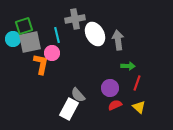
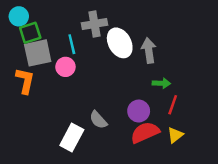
cyan circle: (13, 39) -> (19, 16), moved
orange L-shape: (41, 64) -> (25, 81), moved
red semicircle: (115, 105) -> (145, 132), size x1.6
yellow triangle: (139, 107) -> (175, 135), turned 40
white rectangle: (69, 109) -> (72, 138), moved

